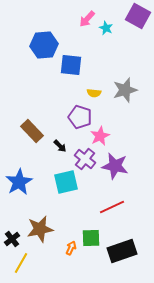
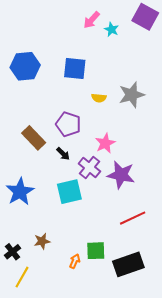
blue hexagon: (44, 45) -> (25, 66), moved
purple pentagon: (80, 117) -> (68, 124), moved
red line: (112, 207) -> (133, 218), moved
brown star: (40, 229) -> (42, 241), size x0.6

